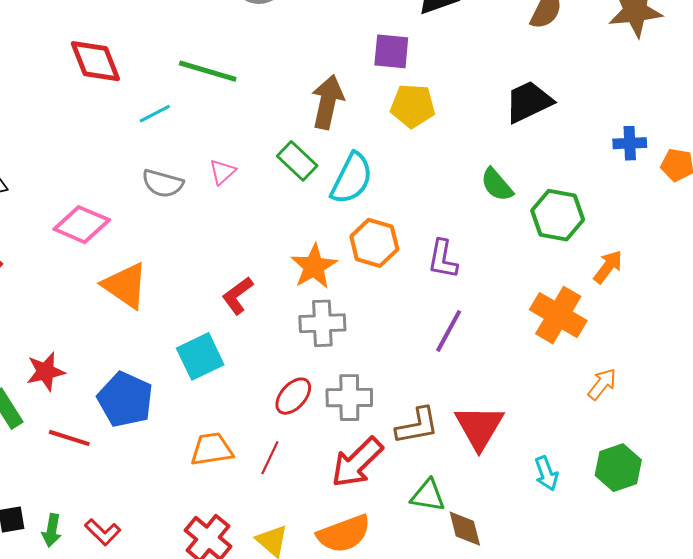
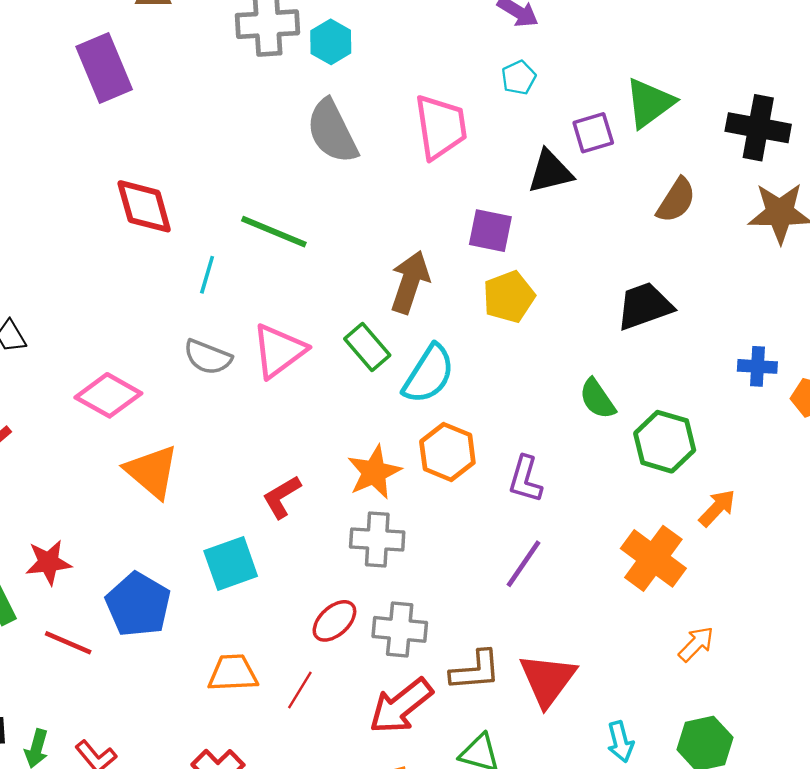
yellow pentagon: (413, 106) -> (509, 297), turned -30
cyan line: (155, 114) -> (207, 275), turned -52
pink triangle: (222, 172) -> (279, 351), size x1.8

